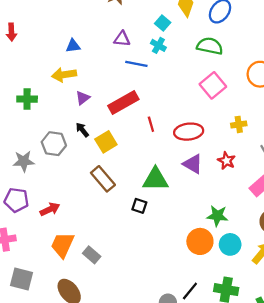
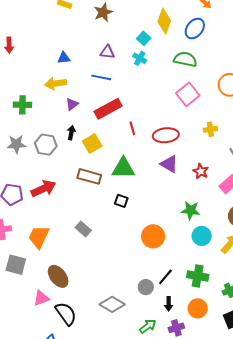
blue line: (136, 64) -> (101, 77), moved
black arrow: (82, 130) -> (71, 133), turned 48
gray star: (24, 161) -> (16, 144), moved
red star: (226, 161) -> (201, 171), moved
brown rectangle: (103, 179) -> (89, 176), turned -35
green triangle: (155, 179) -> (123, 168), moved
red arrow: (50, 209) -> (43, 189), moved, size x1.4
orange circle: (200, 241) -> (153, 236), moved
orange trapezoid: (63, 245) -> (39, 237), moved
gray rectangle: (92, 255) -> (83, 229), moved

